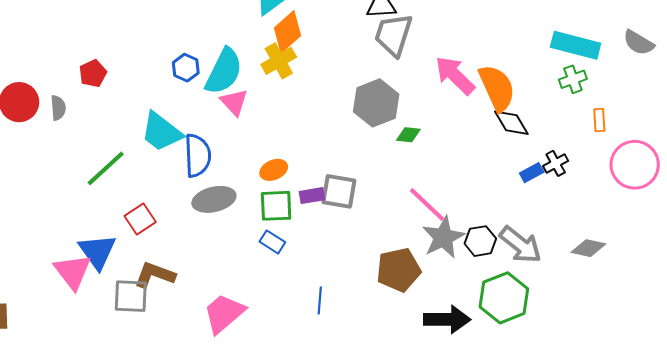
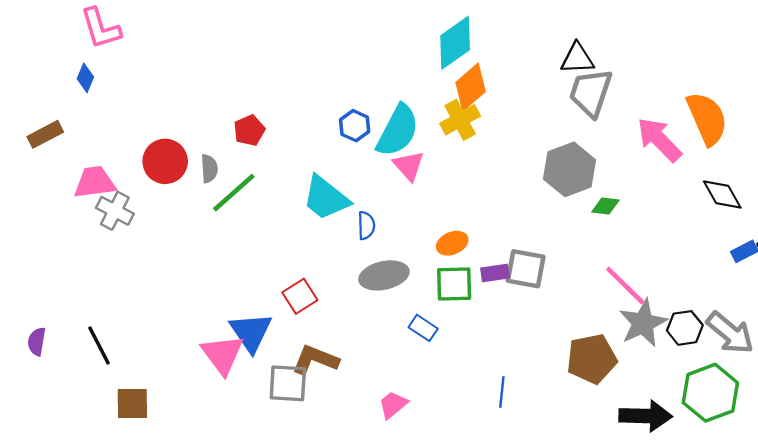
orange semicircle: (497, 88) -> (707, 119), moved
blue semicircle: (198, 156) -> (366, 225), size x0.6
green line: (106, 168) -> (234, 193), moved
blue rectangle: (272, 242) -> (423, 328), moved
pink trapezoid: (224, 313) -> (393, 405), size x0.6

